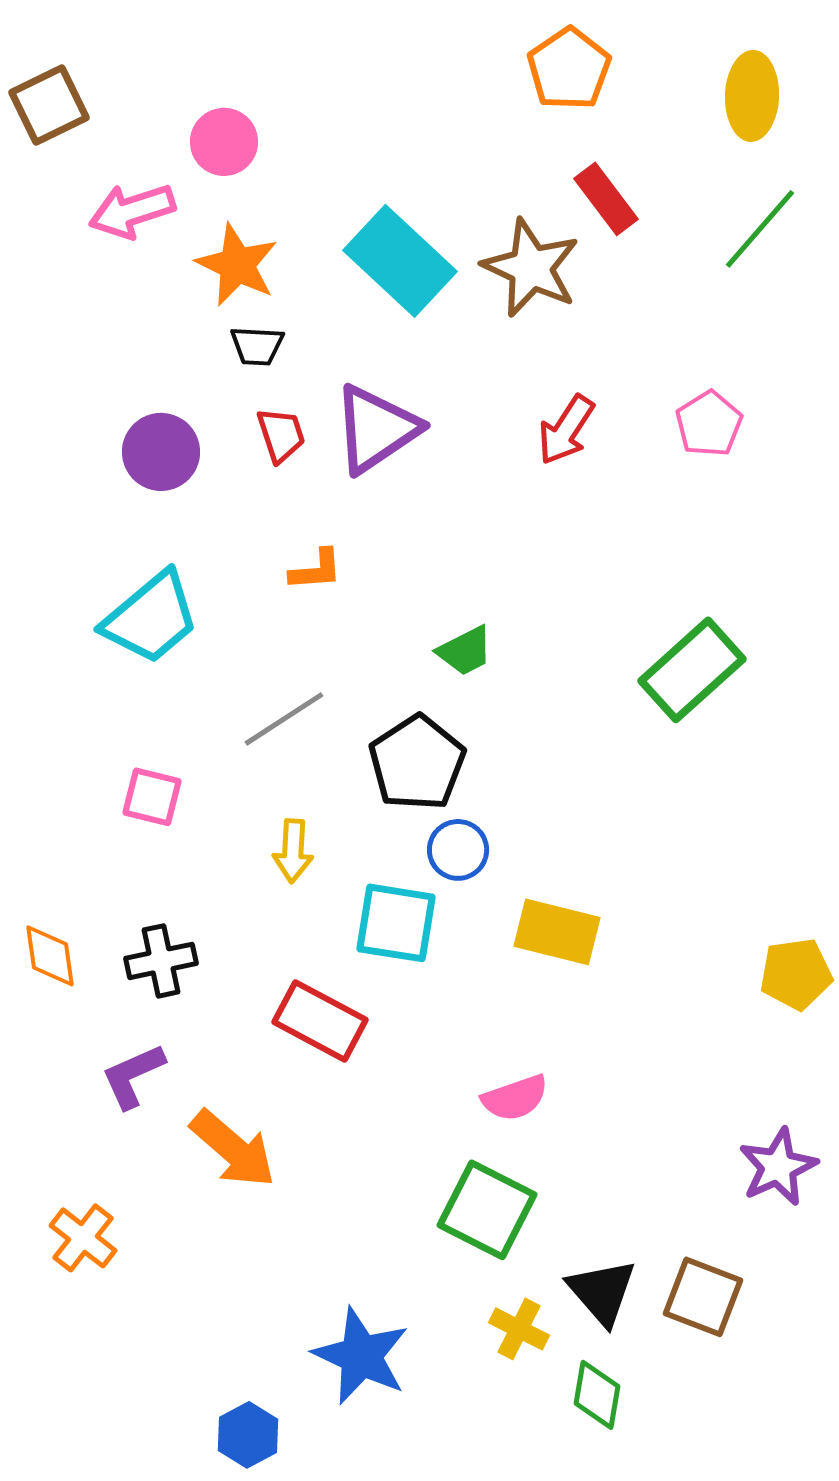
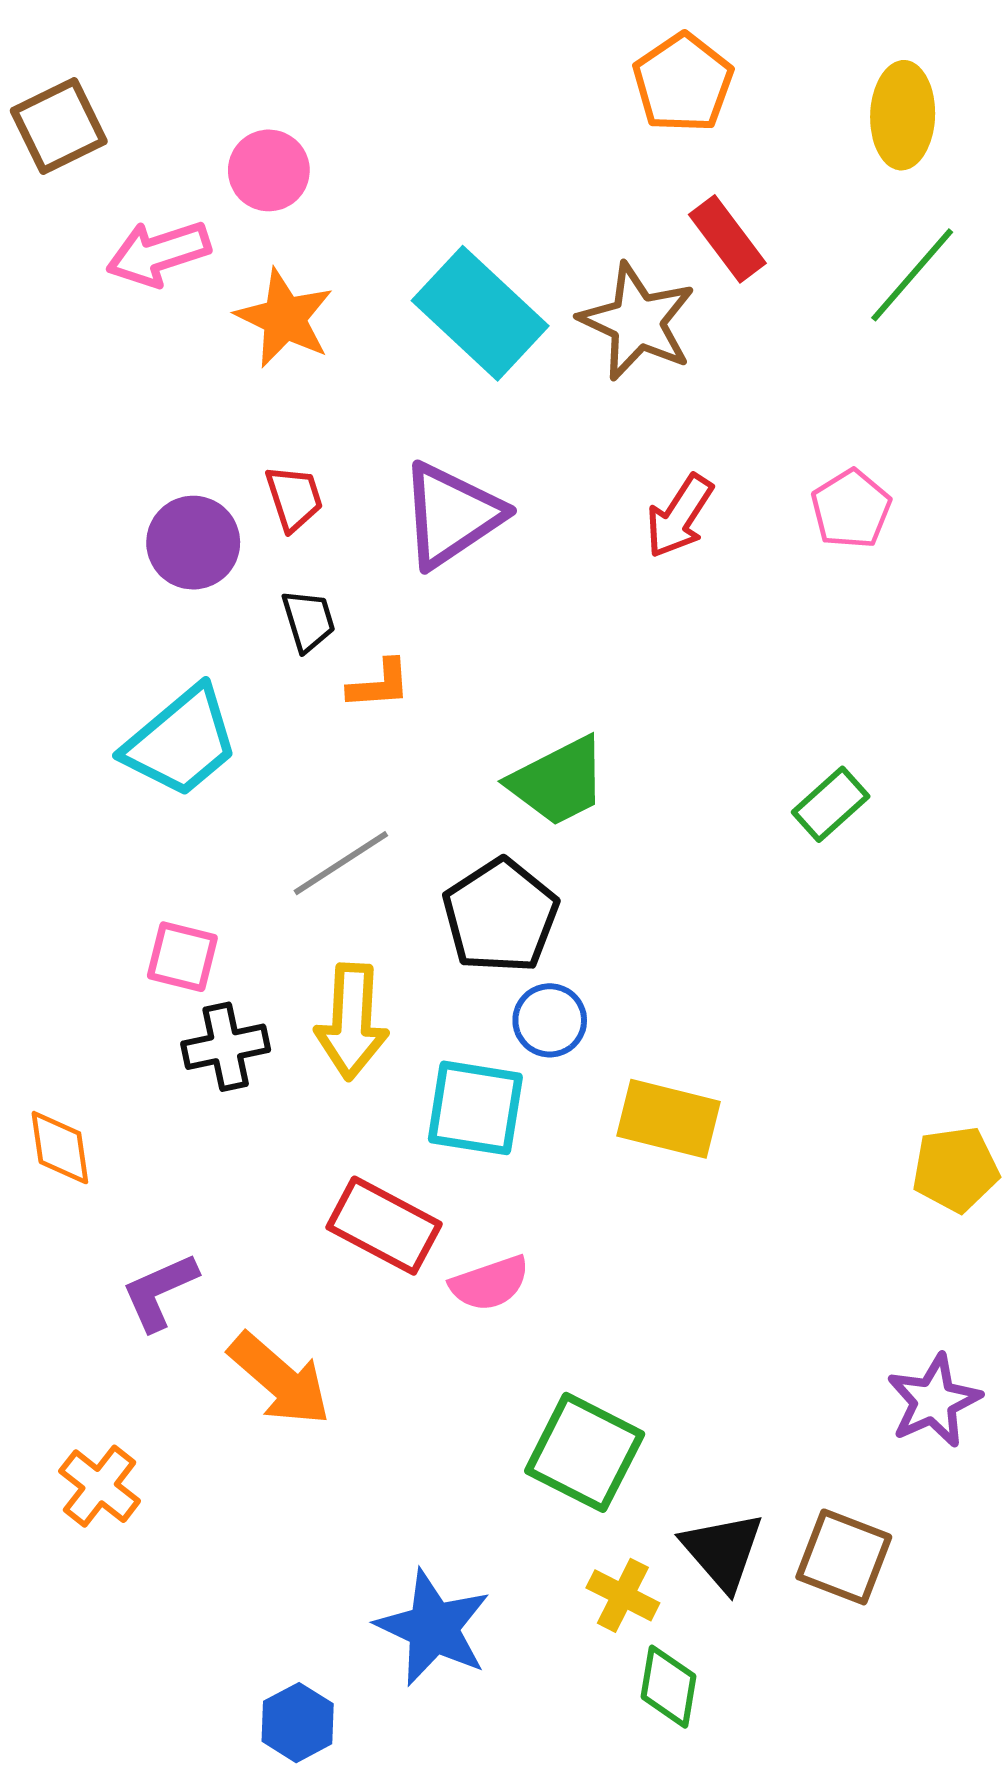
black trapezoid: (257, 346) -> (308, 621), moved, turned -110
red trapezoid: (281, 435) -> (294, 498), moved
green trapezoid: (465, 651) -> (558, 781), size x1.5
green rectangle: (692, 670) -> (831, 804), size x0.6
yellow arrow: (293, 851) -> (352, 1022), size x1.5
black cross: (161, 961) -> (226, 1047), moved
pink semicircle: (515, 1098) -> (490, 1283), moved
green diamond: (597, 1395) -> (669, 1687), moved

